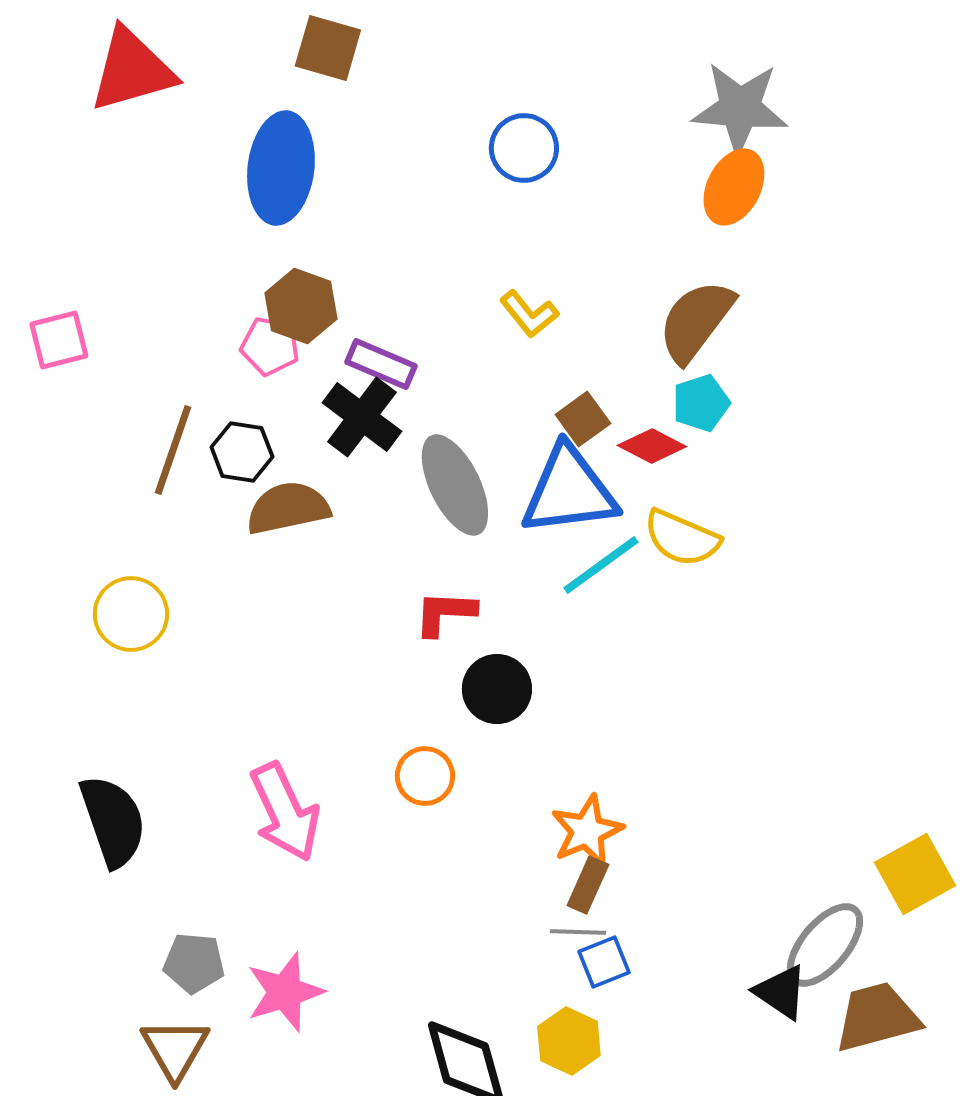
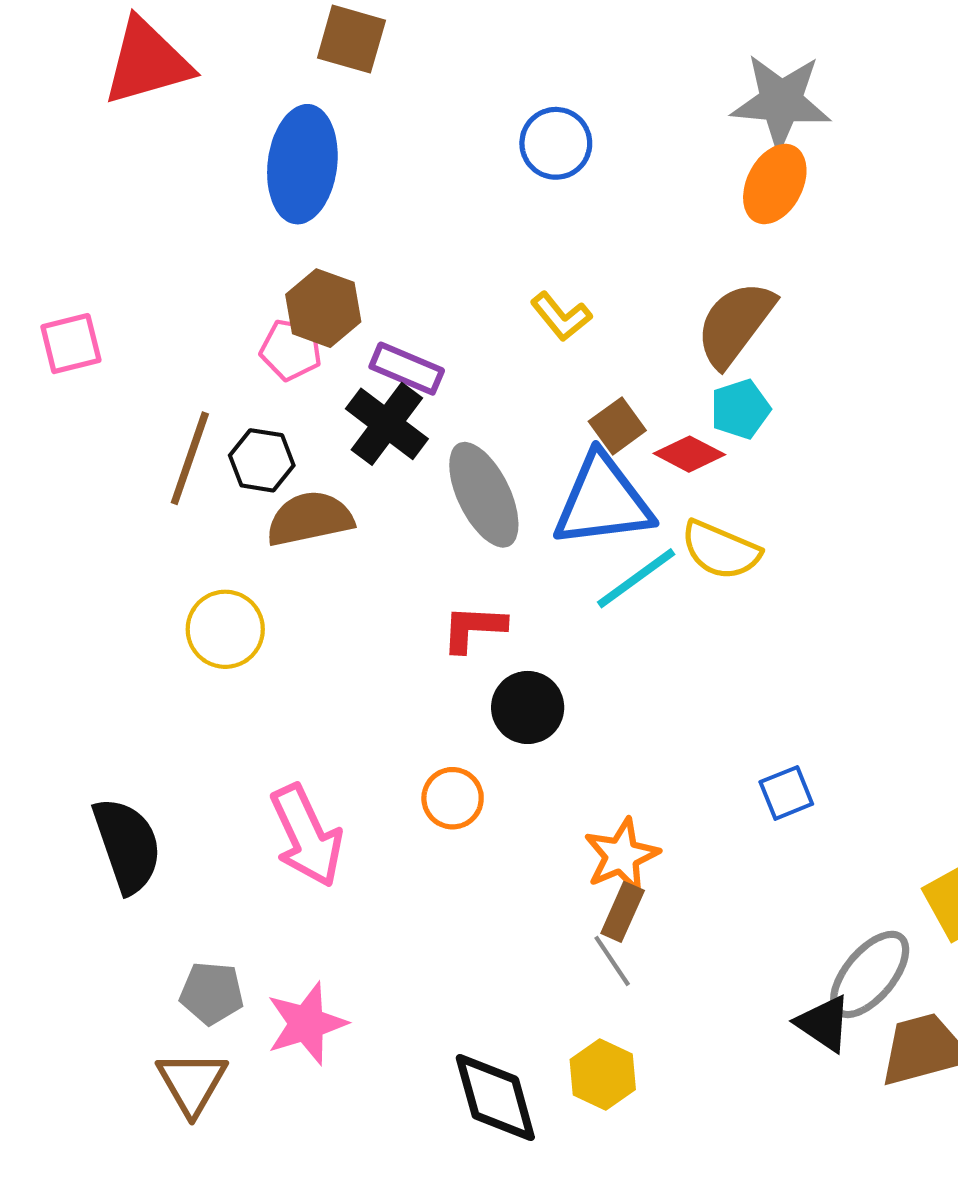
yellow circle: (131, 614) -> (225, 629), moved
gray line: (578, 932) -> (612, 961), turned 54
blue square: (604, 962) -> (786, 793), moved

